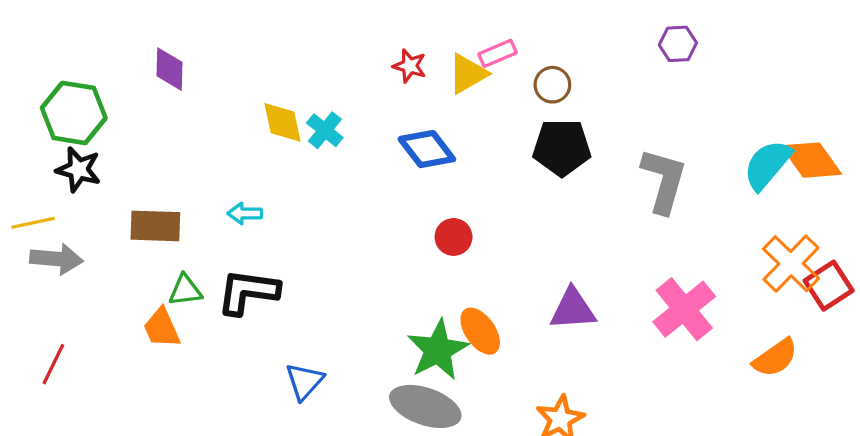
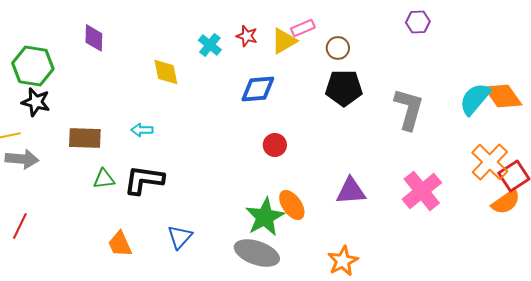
cyan cross: (325, 130) -> (210, 45), moved
blue diamond: (427, 149) -> (258, 89), turned -57
orange trapezoid: (162, 328) -> (120, 244), moved
orange semicircle: (775, 358) -> (506, 202), moved

